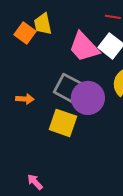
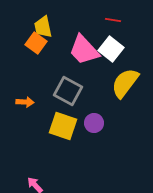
orange square: (25, 33) -> (36, 43), moved
purple circle: (88, 98) -> (94, 123), moved, size x0.6

